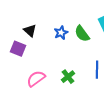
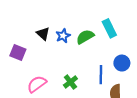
black triangle: (30, 31) -> (43, 34), moved
green semicircle: (82, 34) -> (85, 37), turned 96

